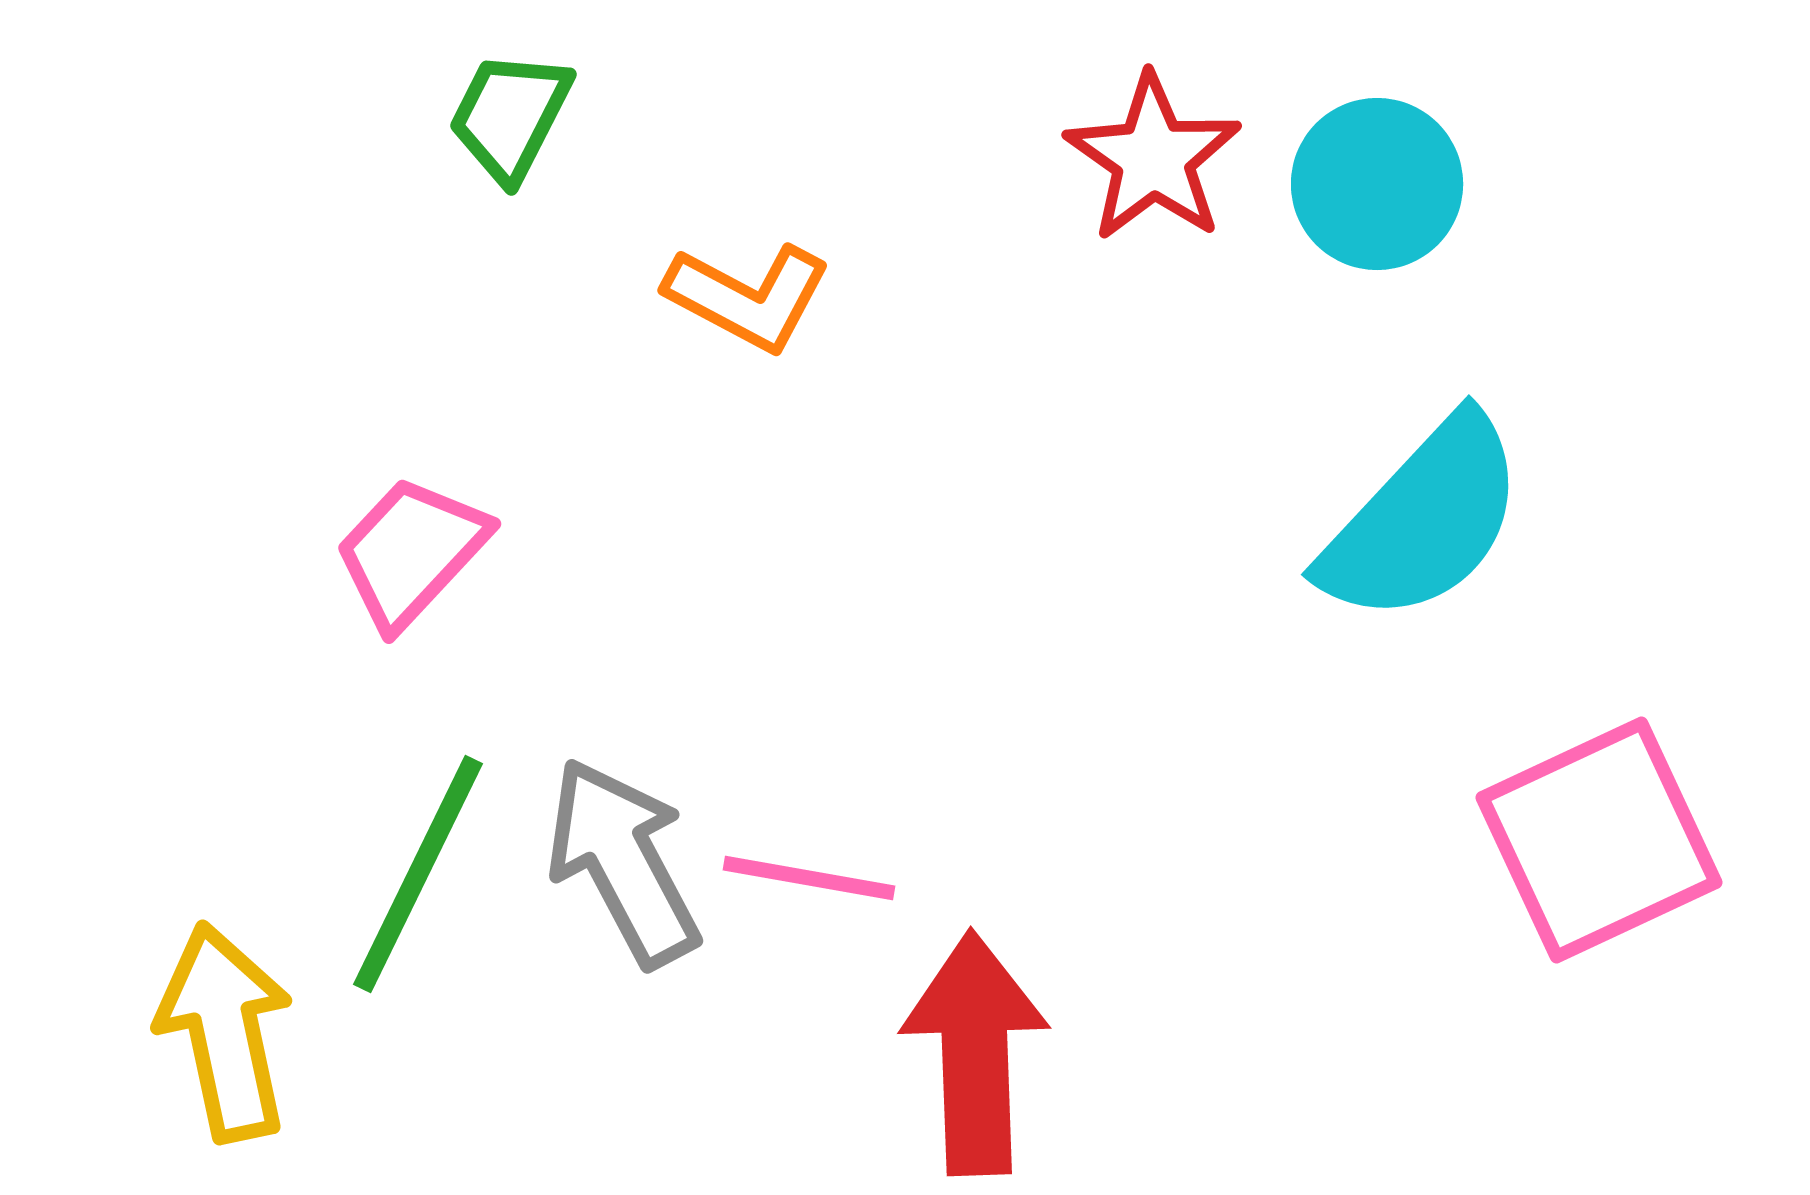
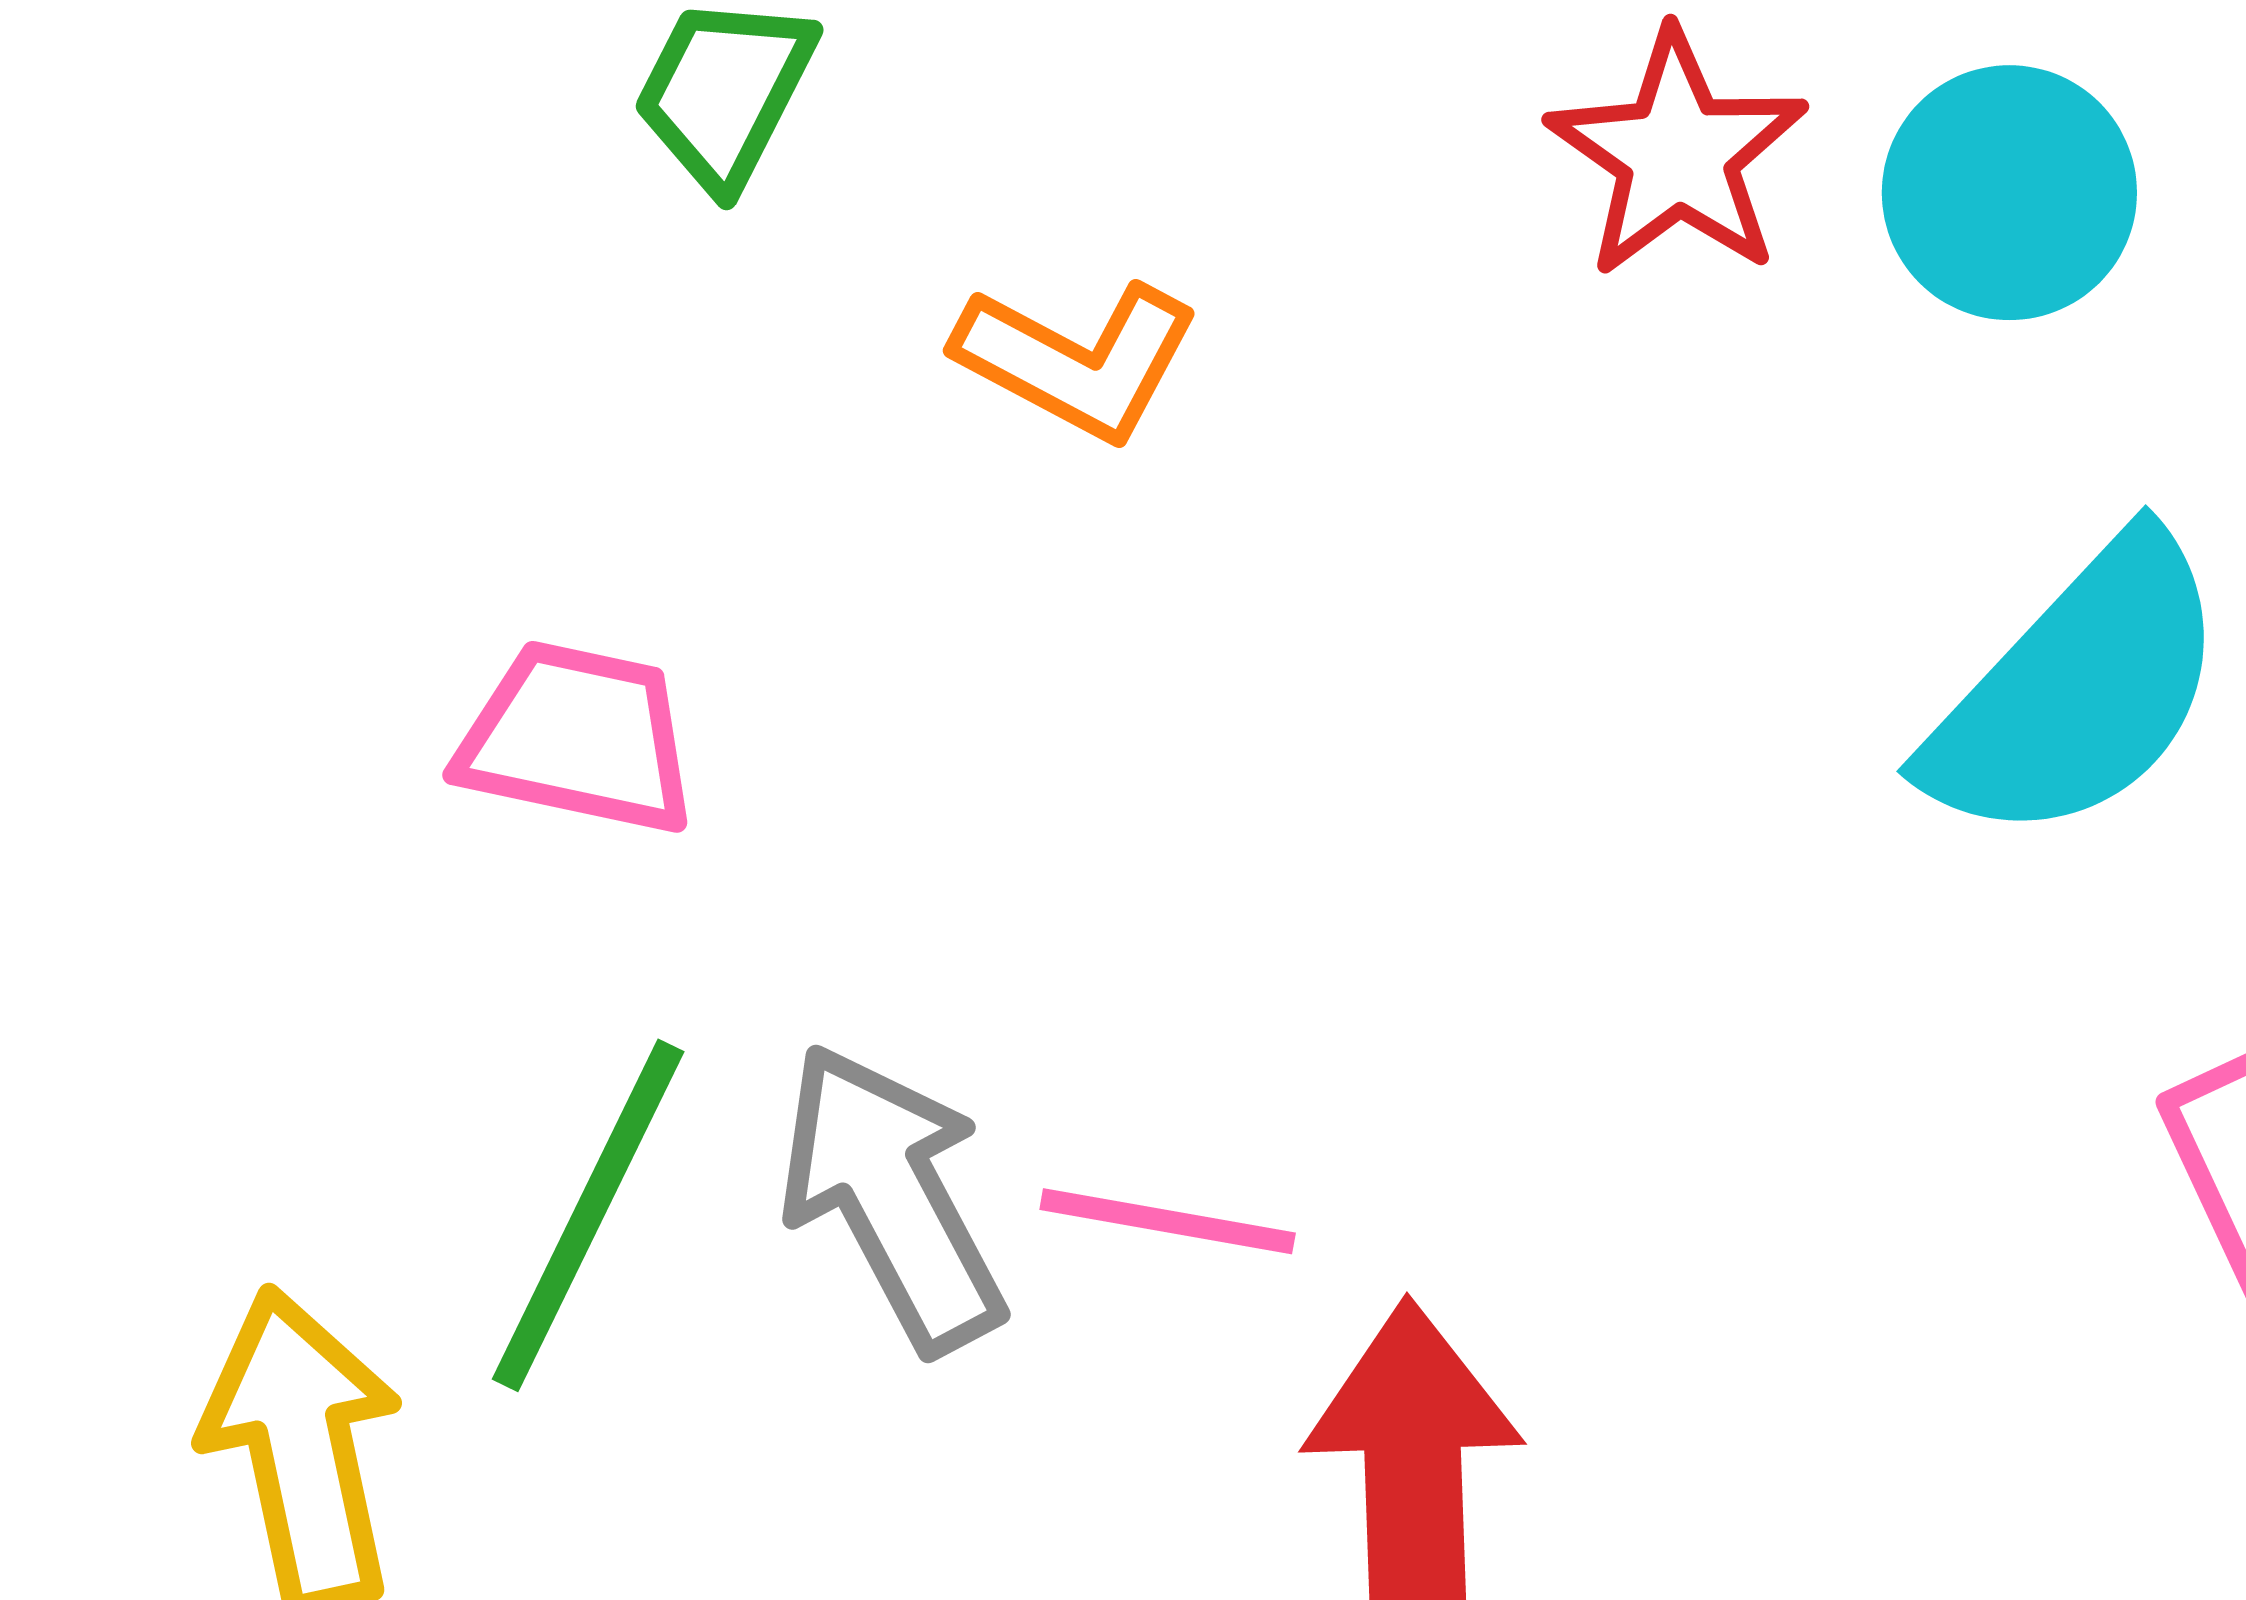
pink trapezoid: (411, 552) -> (578, 738), turned 59

